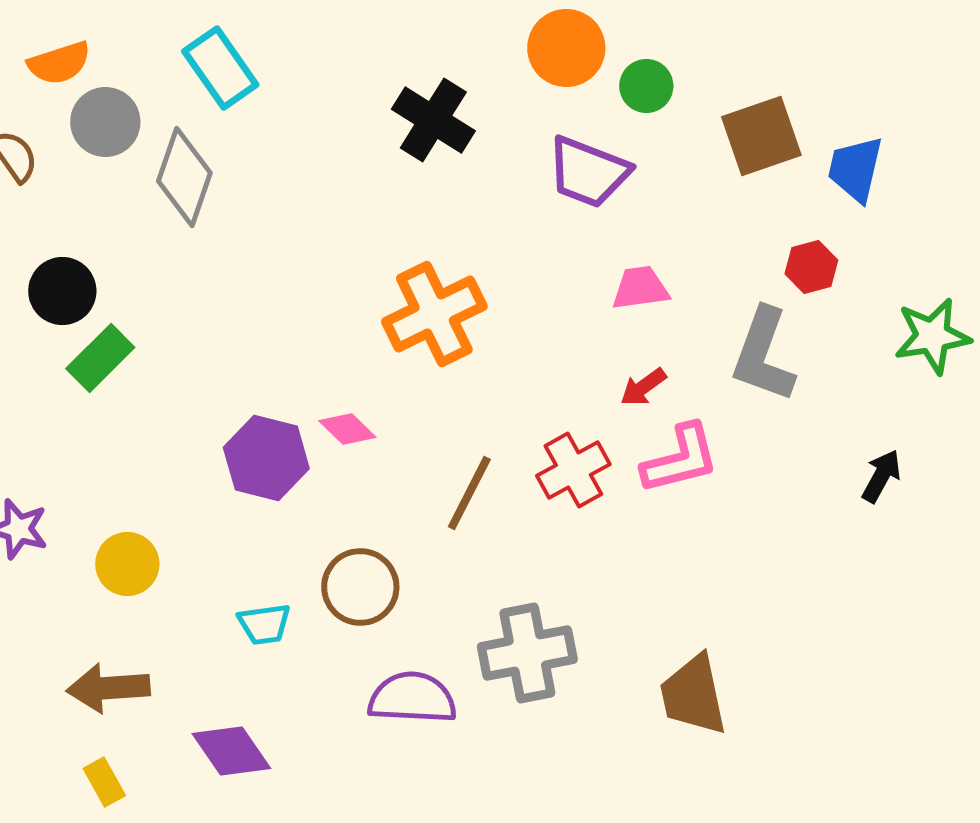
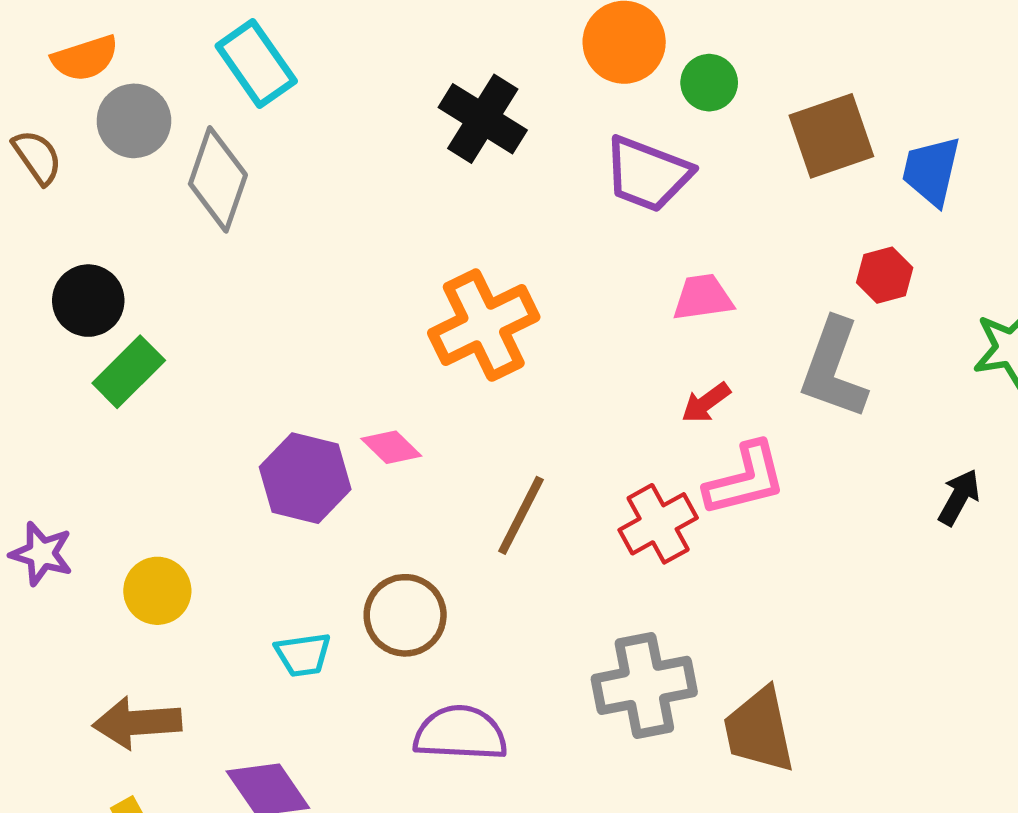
red cross: (573, 470) -> (658, 524), moved
gray cross: (527, 653) -> (644, 685), moved

